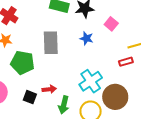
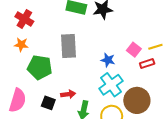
pink square: (111, 24) -> (134, 50), moved
blue star: (86, 38) -> (108, 60), moved

